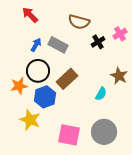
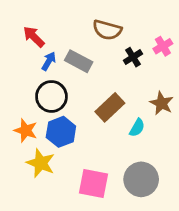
red arrow: (30, 15) -> (34, 37), moved
brown rectangle: (67, 79) -> (110, 107), moved
orange star: (19, 86) -> (26, 130), moved, turned 30

